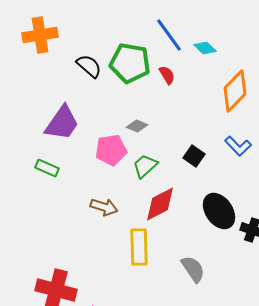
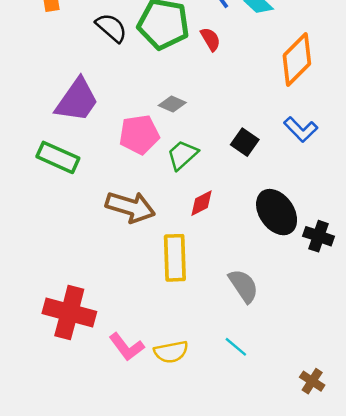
green rectangle: (47, 168) -> (58, 157), size x1.4
red diamond: (160, 204) -> (202, 203), size x0.6
brown arrow: (104, 207) -> (130, 207), size x1.4

